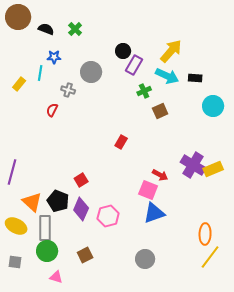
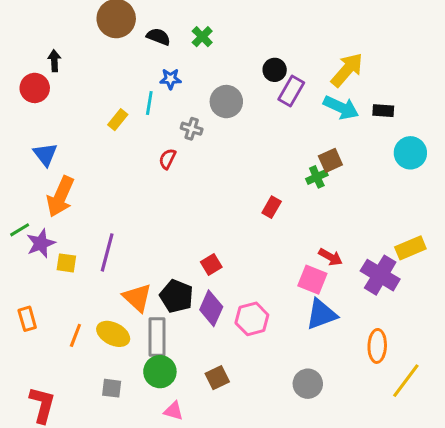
green cross: (144, 91) -> (317, 177), moved
purple cross: (193, 165) -> (380, 275), moved
orange ellipse: (205, 234) -> (377, 346), moved

